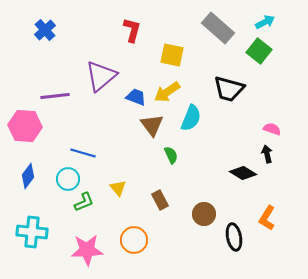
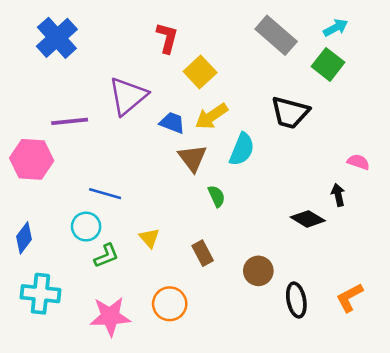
blue cross: (45, 30) -> (57, 38), size x1.5
yellow square: (172, 55) -> (200, 72), moved, turned 35
pink semicircle: (272, 129) -> (358, 162), moved
blue diamond: (28, 176) -> (24, 238), moved
orange L-shape: (267, 218) -> (350, 297), moved, turned 30

